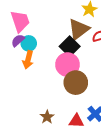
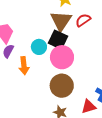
cyan circle: (29, 43) -> (39, 47), moved
brown circle: (76, 83) -> (62, 86), moved

